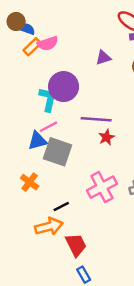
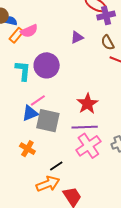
cyan L-shape: (48, 99) -> (23, 71), moved
purple line: (96, 119) -> (85, 127), moved
red star: (106, 137) -> (87, 104), size x1.5

